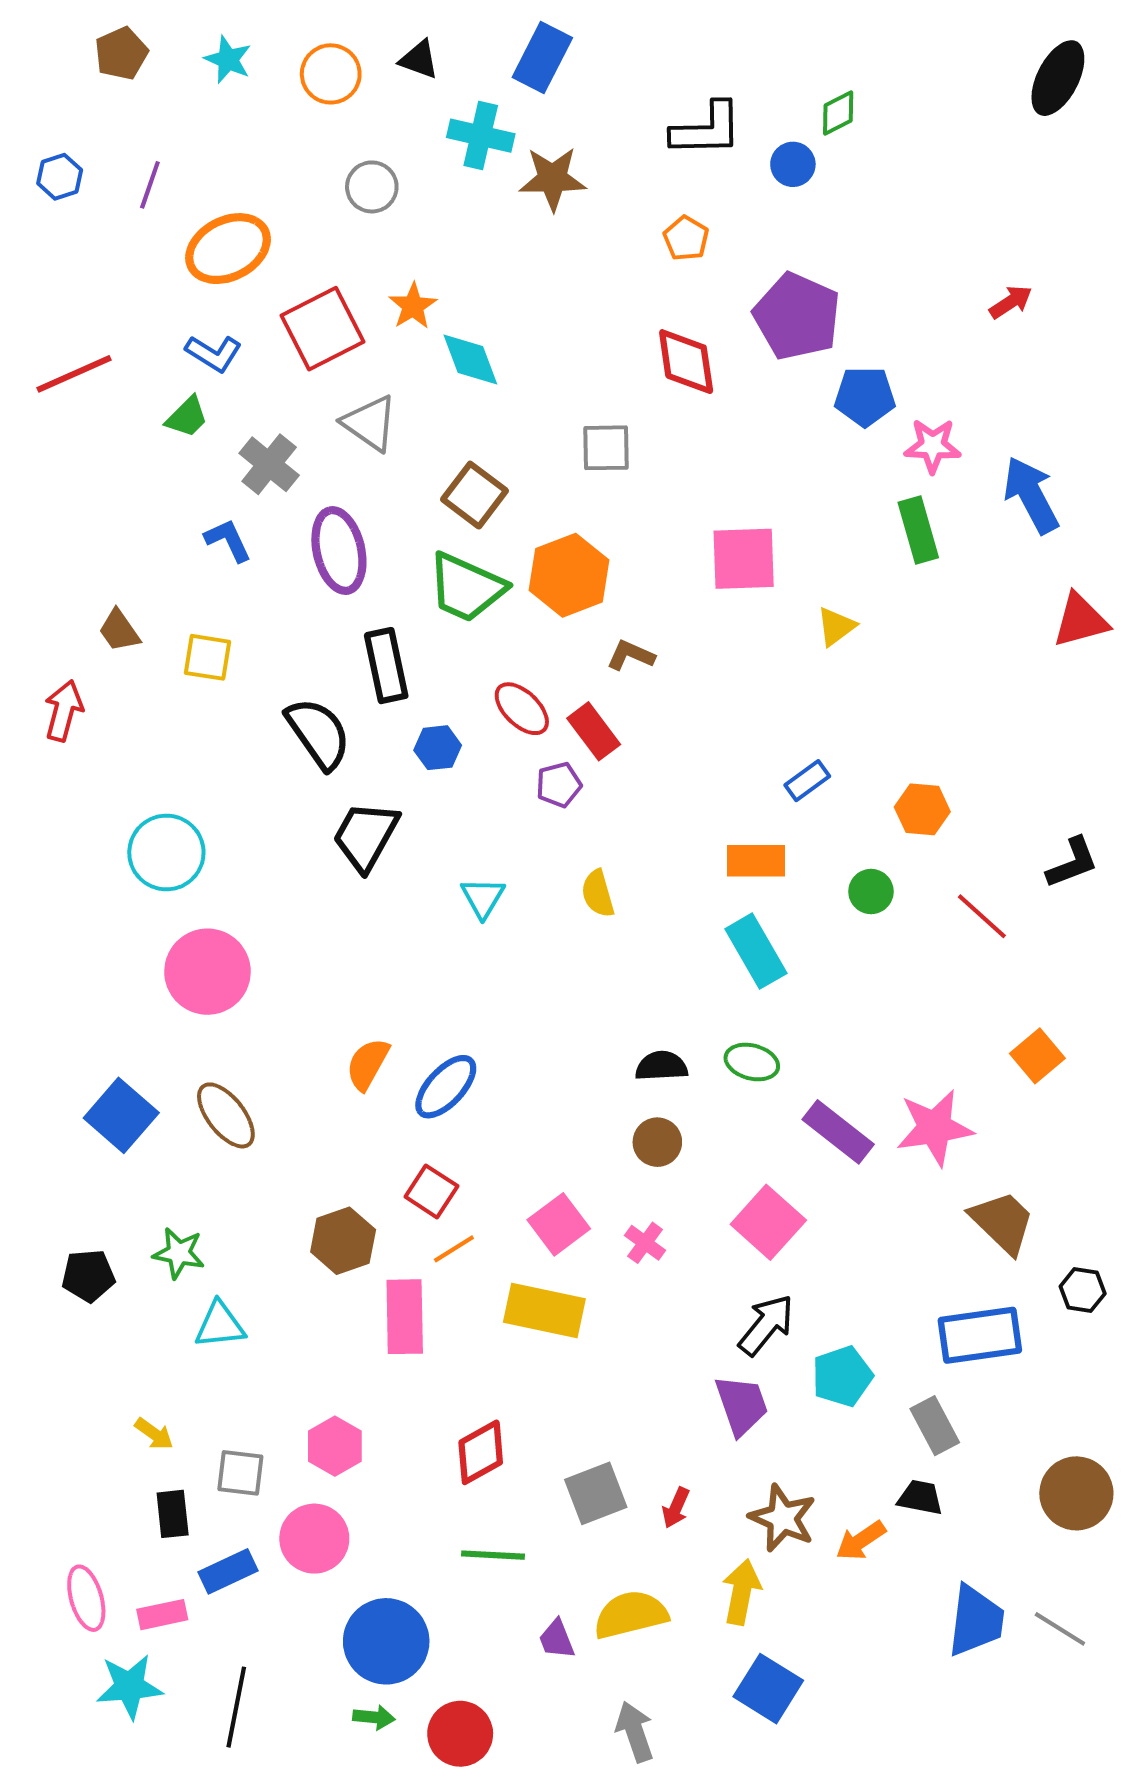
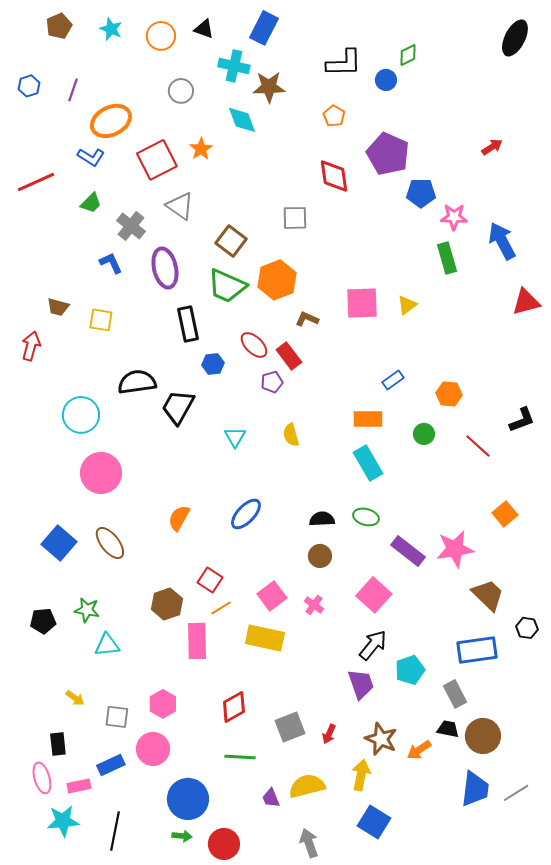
blue L-shape: (214, 353) -> (91, 157), moved
cyan diamond: (470, 359) -> (242, 120), moved
pink square: (744, 559) -> (362, 303), moved
brown trapezoid: (119, 631) -> (58, 307), turned -40
black semicircle: (318, 733) -> (137, 382), moved, turned -63
blue ellipse: (446, 1087) -> (246, 514), moved
brown circle: (1076, 1493) -> (483, 736), moved
black rectangle: (173, 1514) -> (58, 744), moved
gray line: (1060, 1629) -> (516, 793), turned -64

